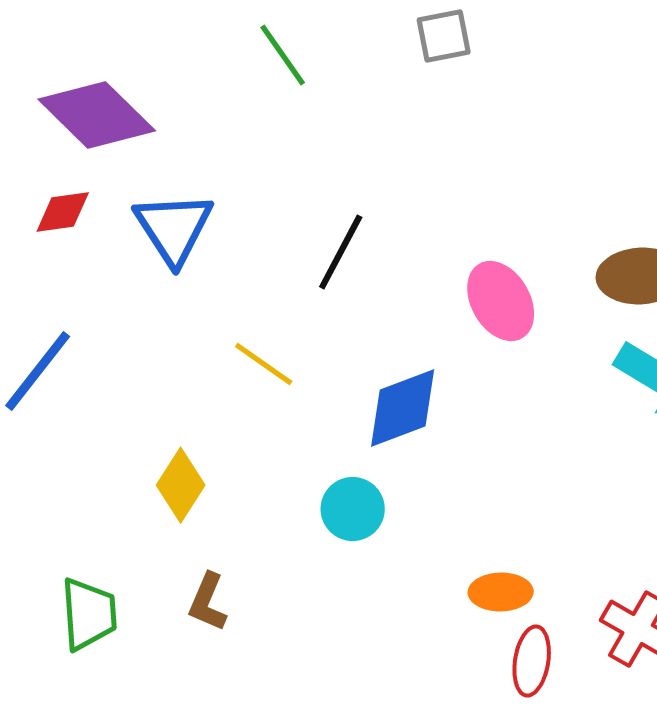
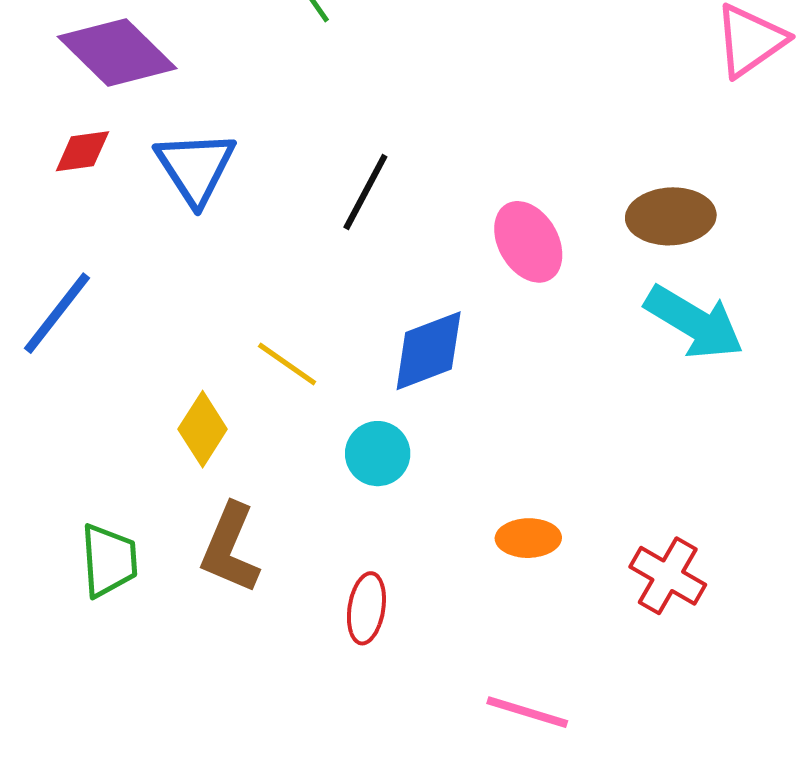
yellow line: (264, 364) -> (287, 364), moved
brown L-shape: (208, 602) -> (230, 548), size x1.5
red ellipse: (532, 661) -> (366, 608), moved

